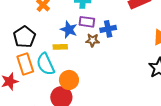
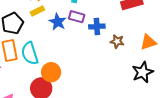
brown star: (93, 40) -> (117, 41), moved
yellow rectangle: (60, 47) -> (37, 11), moved, turned -32

